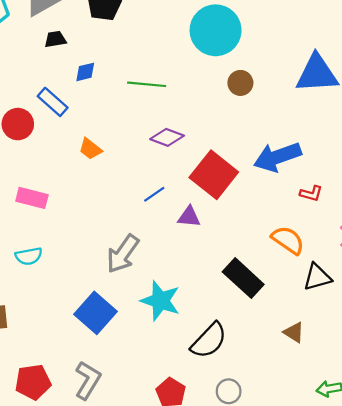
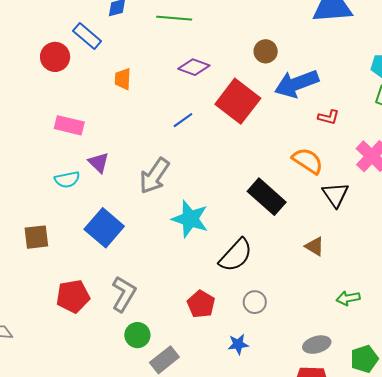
brown circle: (240, 83) -> (266, 51), moved
orange trapezoid: (90, 149) -> (123, 79), turned 55
purple triangle: (189, 217) -> (99, 163), moved, turned 40
black triangle: (317, 277) -> (335, 195), turned -48
blue square: (95, 313) -> (104, 228), moved

